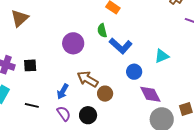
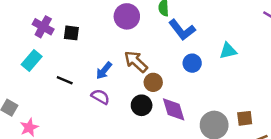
purple diamond: (150, 94) -> (174, 109), moved
purple semicircle: (64, 114) -> (100, 97), turned -35
black circle: (88, 115) -> (142, 105), moved

